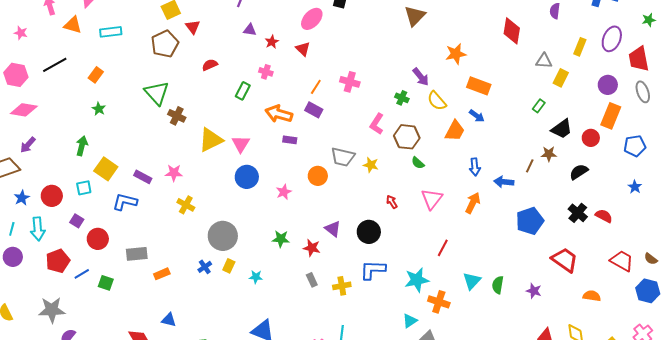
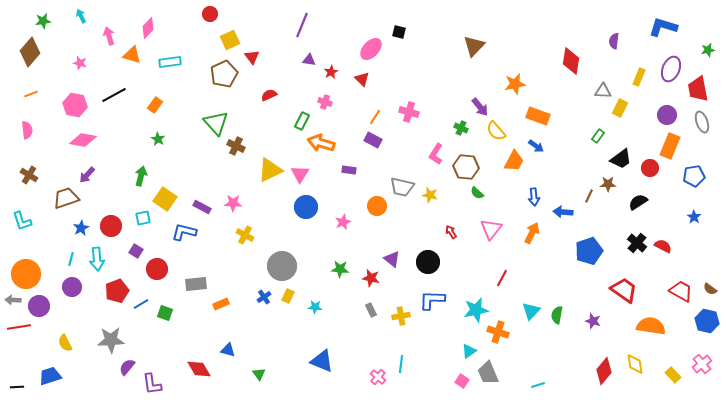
orange arrow: (279, 114) -> (321, 143), moved
orange semicircle: (592, 296) -> (651, 326), size x1.6

